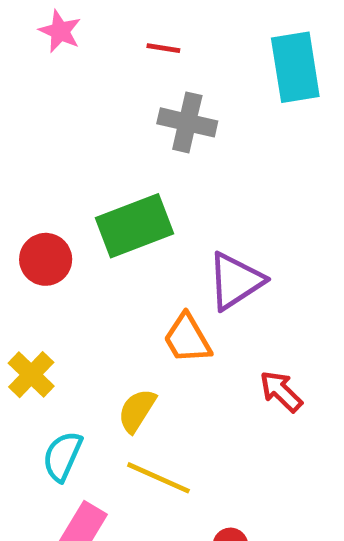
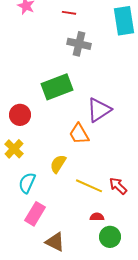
red circle: (46, 259) -> (20, 115), moved
red arrow: (281, 391) -> (118, 186), moved
yellow line: (158, 478) -> (89, 186), moved

